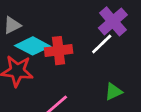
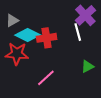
white line: (102, 44) -> (78, 32), turned -60

